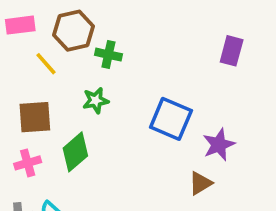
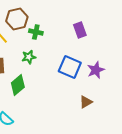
purple rectangle: (232, 51) -> (80, 30), moved, turned -35
purple star: (219, 145) -> (96, 70), moved

